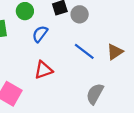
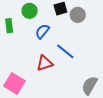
blue line: (84, 51) -> (65, 51), moved

